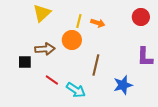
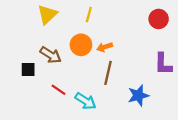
yellow line: (79, 21) -> (89, 14), moved
orange arrow: (98, 23) -> (105, 47), moved, turned 144
brown arrow: (45, 49) -> (51, 55), turned 36

